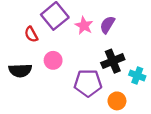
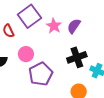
purple pentagon: (88, 83) -> (41, 74), moved, turned -30

